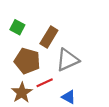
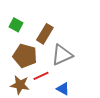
brown star: (22, 93) -> (20, 85), turned -30

